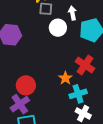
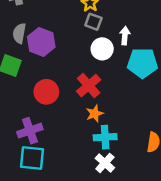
red cross: (85, 65) -> (89, 86), moved
red circle: (26, 85) -> (46, 92), moved

